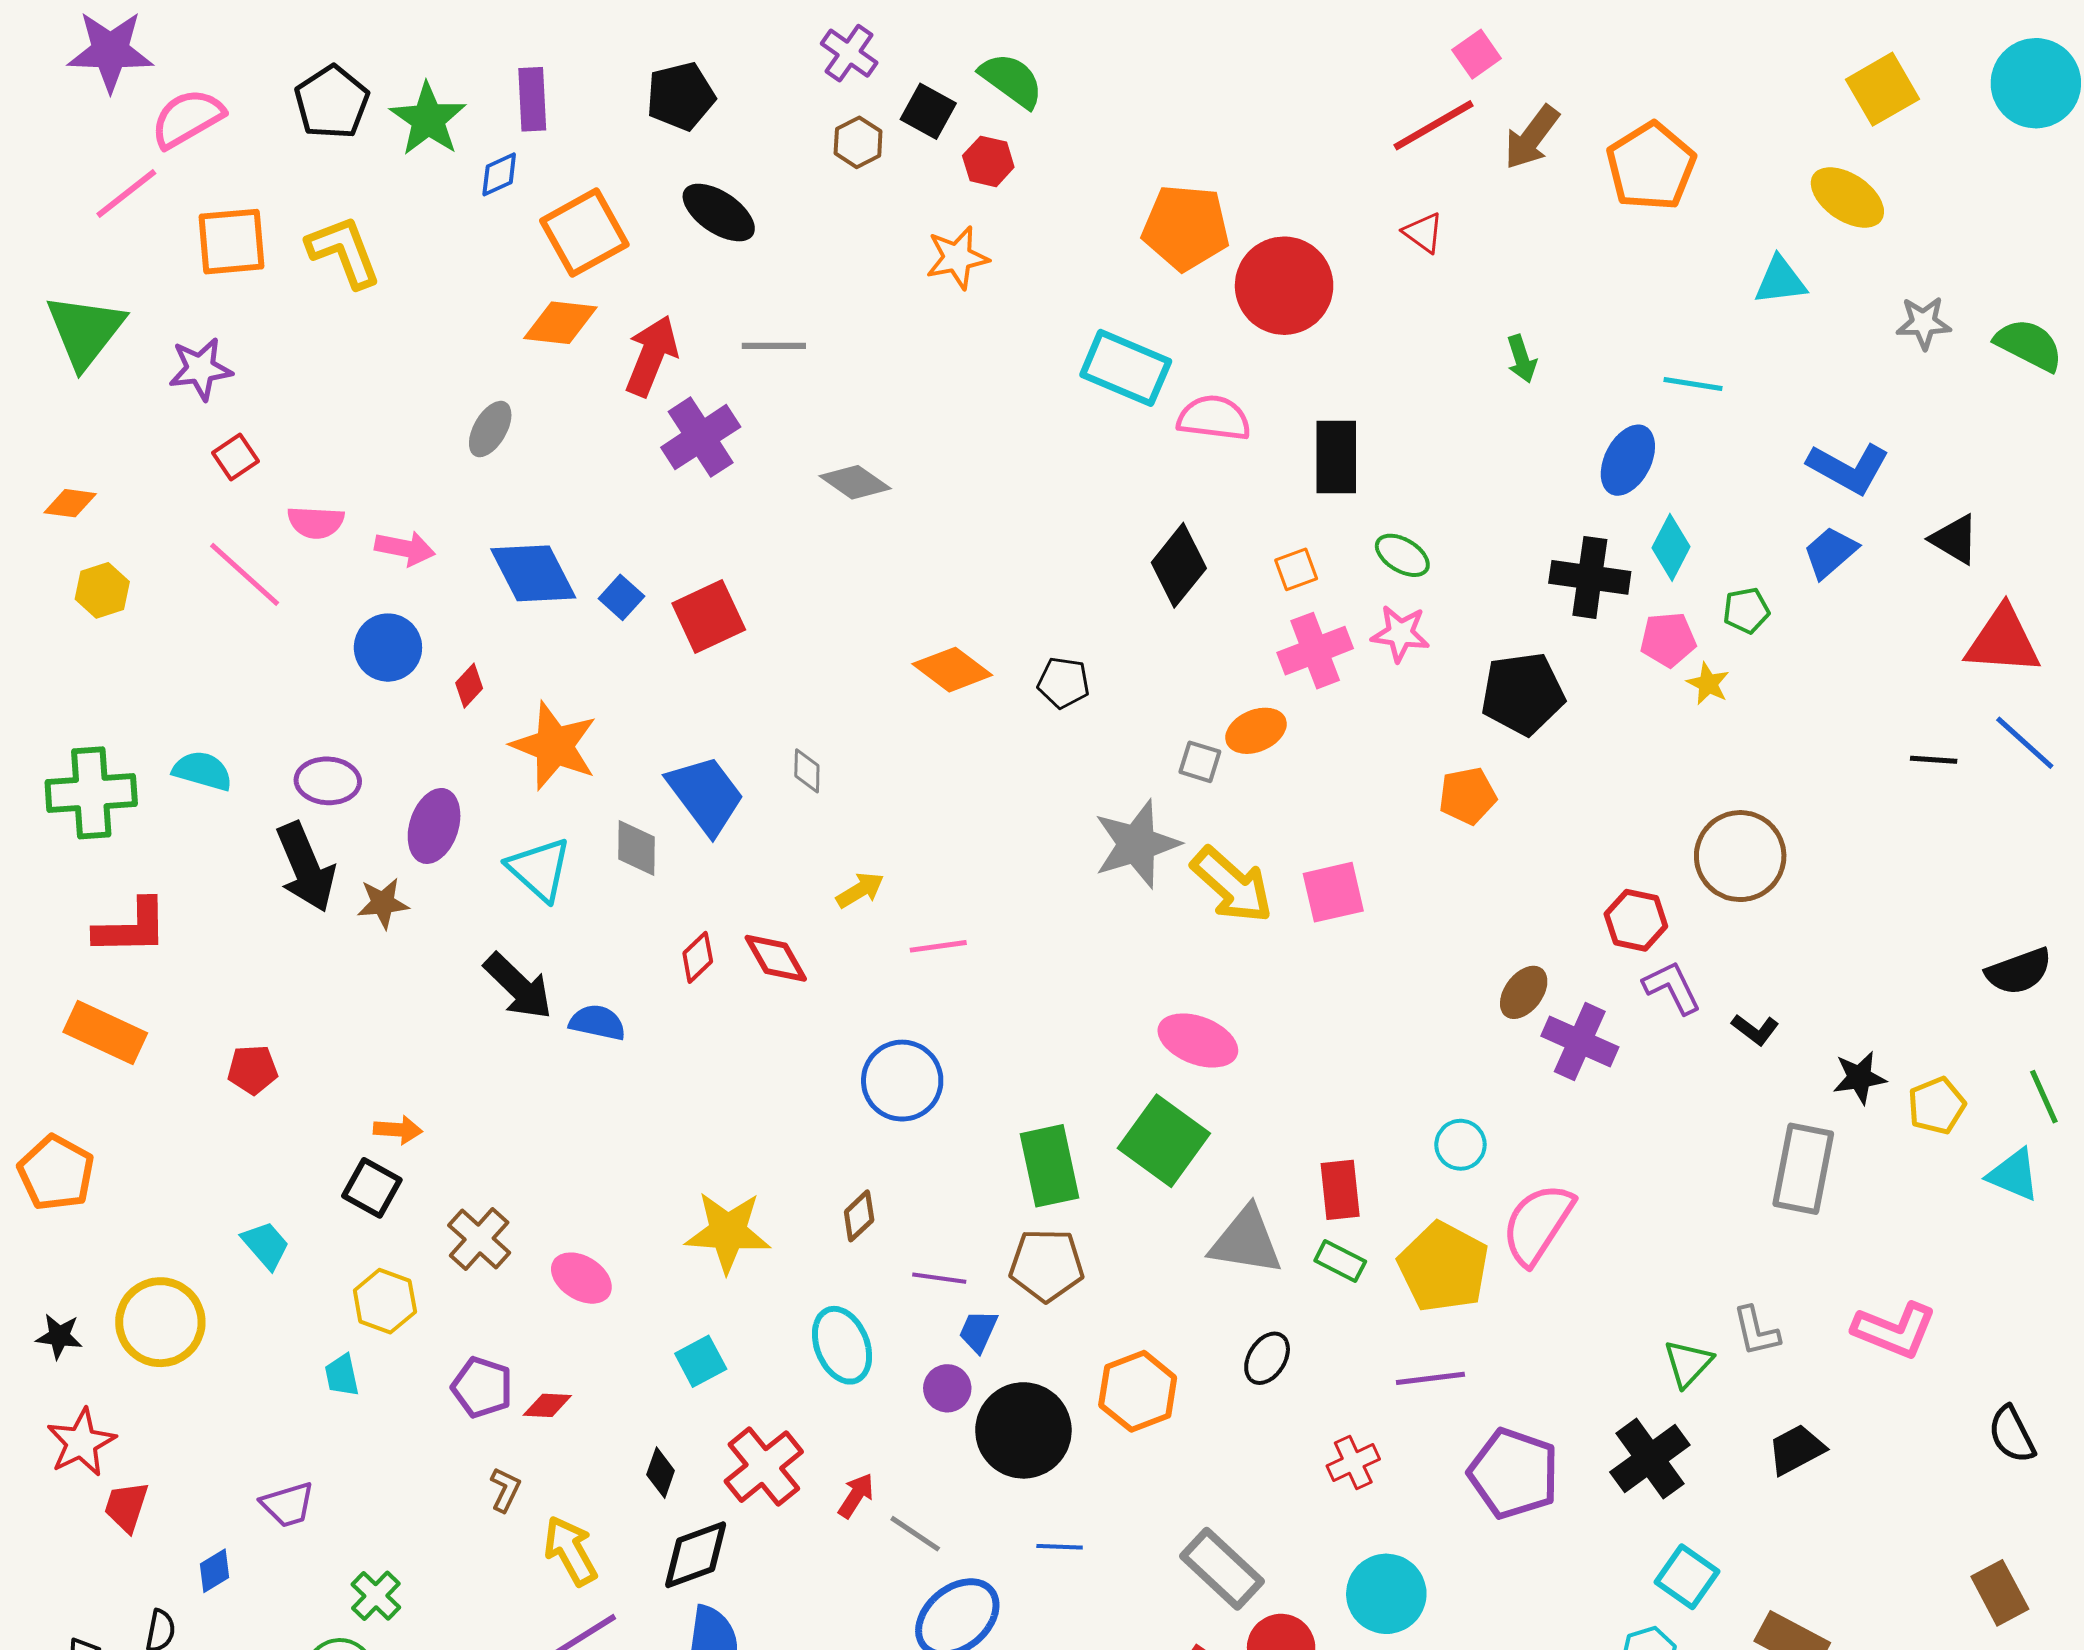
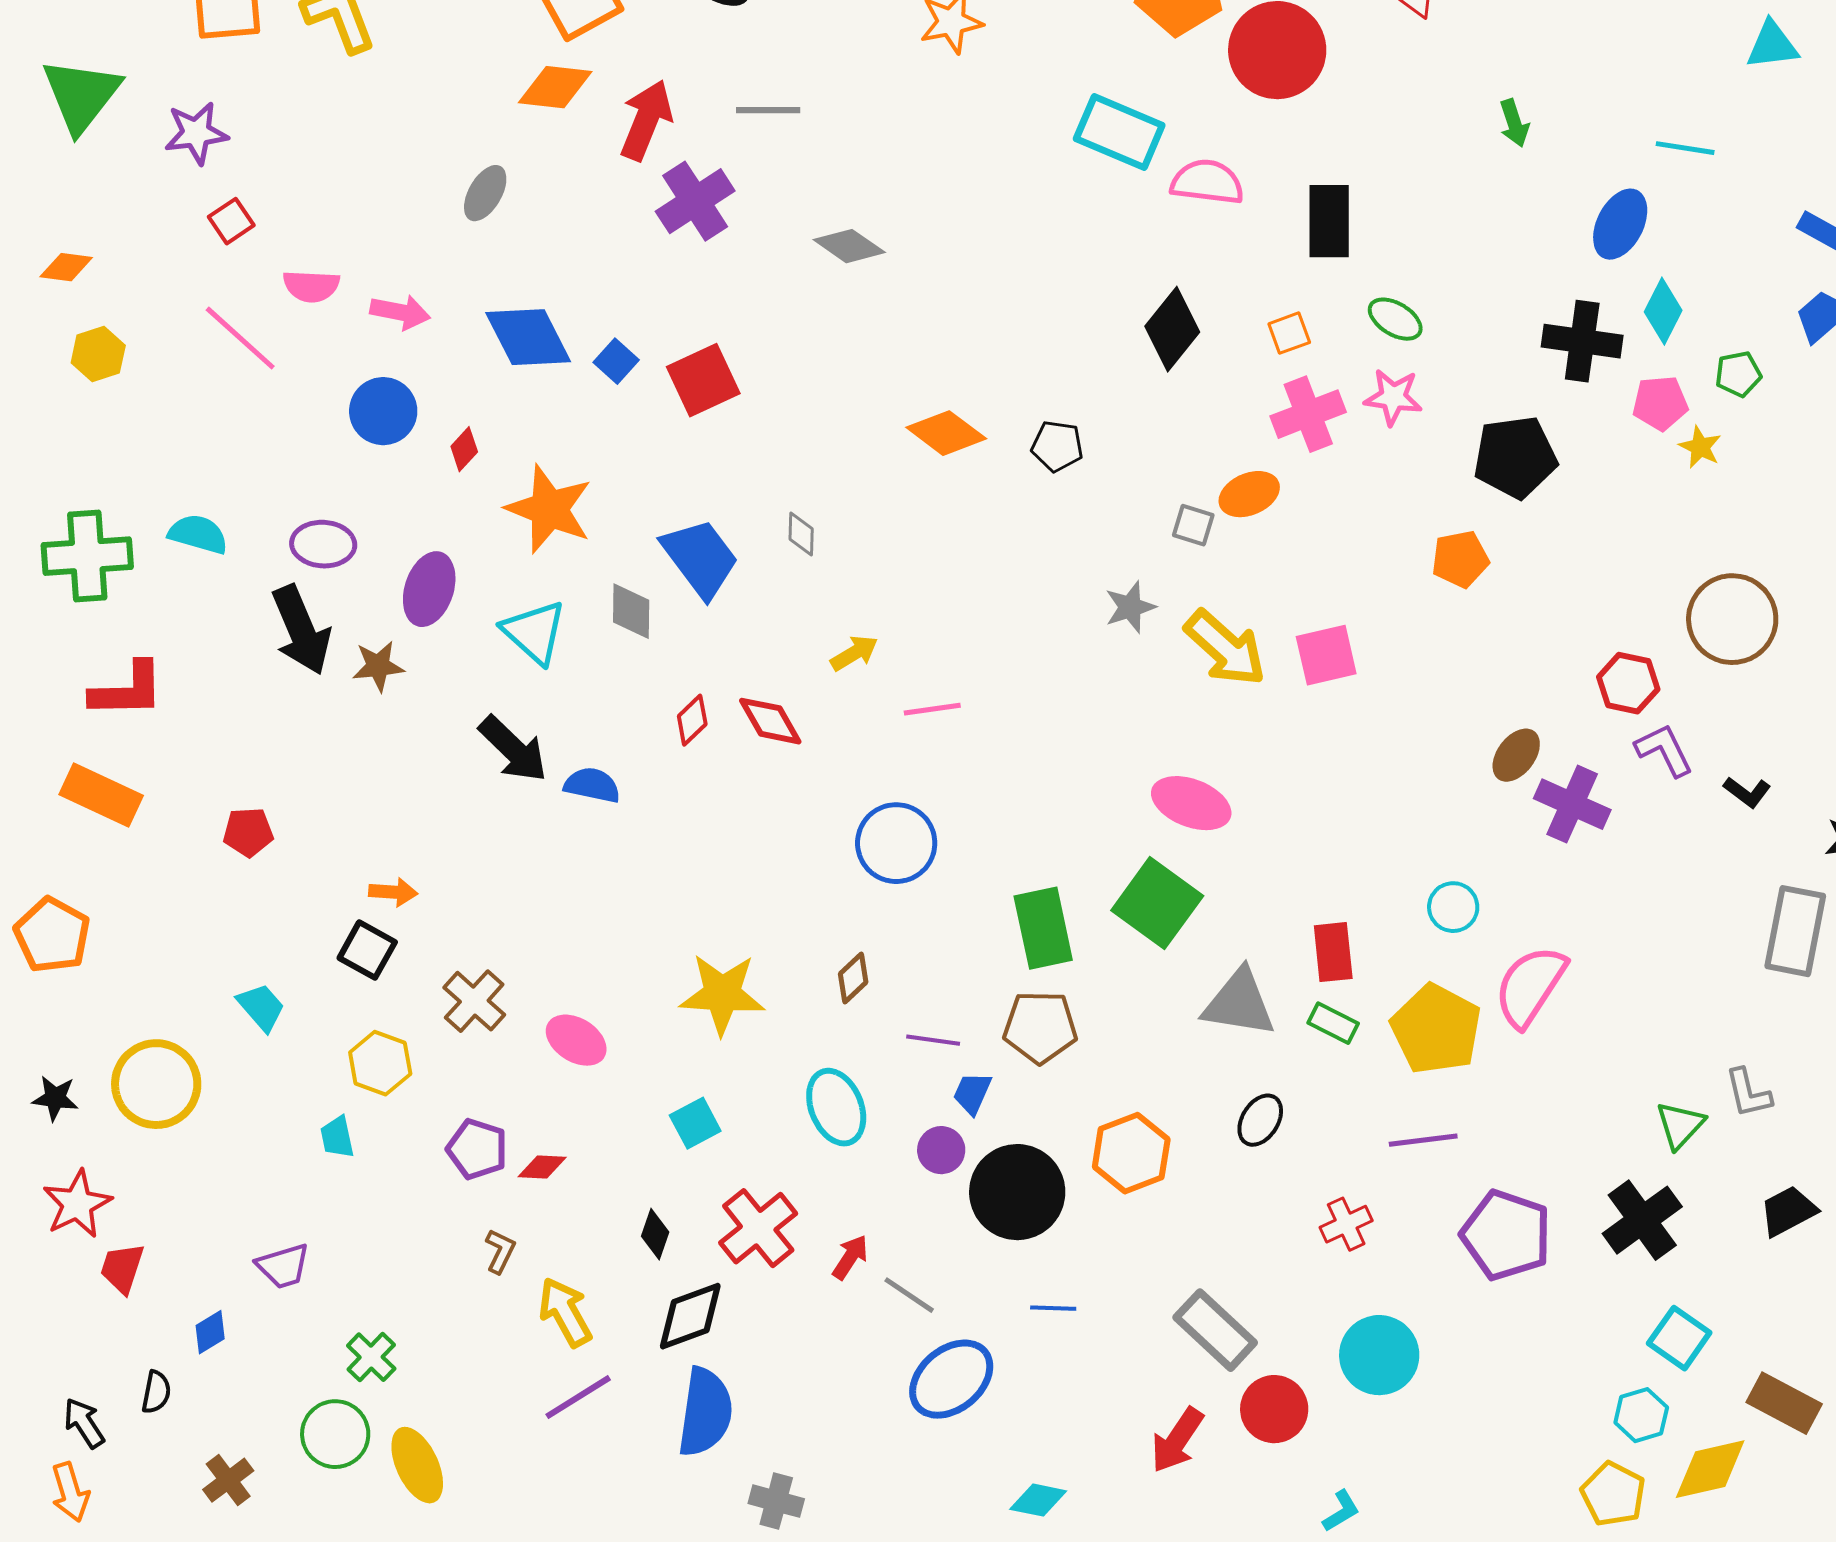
gray star: (1137, 844) -> (1130, 607), size x0.6

